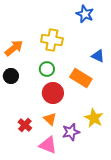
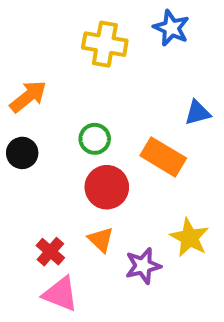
yellow cross: (52, 40) -> (105, 44), moved
blue triangle: (98, 56) -> (197, 113), turned -40
pink triangle: (48, 145) -> (60, 294), moved

